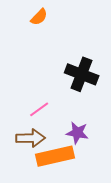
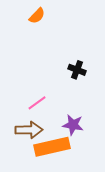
black cross: (82, 74) -> (77, 70), size x0.6

